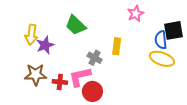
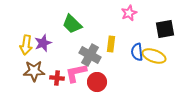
yellow arrow: (31, 35) -> (26, 45), moved
blue semicircle: (161, 40) -> (137, 52), moved
gray cross: (95, 58) -> (90, 55), size x1.5
red circle: (92, 91) -> (97, 82), moved

